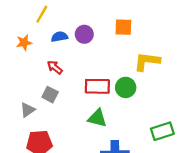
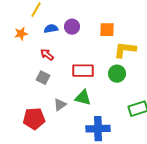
orange square: (123, 27) -> (107, 30), moved
green circle: (126, 87) -> (117, 74), moved
gray triangle: (28, 110) -> (60, 105), moved

